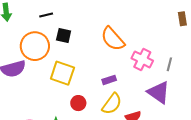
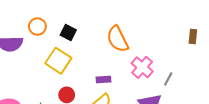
black square: (64, 35) -> (68, 32), moved
orange circle: (35, 46) -> (37, 27), size x0.6

